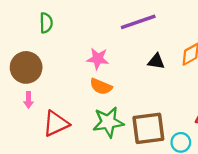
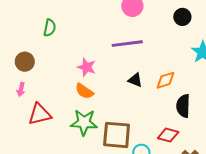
brown circle: (26, 67) -> (25, 62), size x0.7

